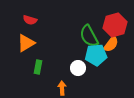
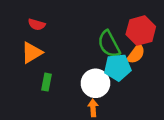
white circle: (78, 68) -> (95, 83), size x1.5
orange arrow: (62, 88) -> (93, 108), moved

